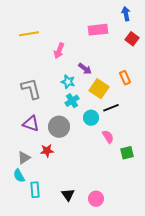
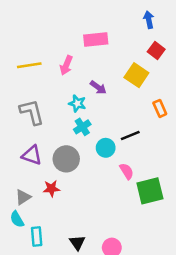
pink rectangle: (98, 30) -> (96, 39), moved
yellow line: (29, 34) -> (29, 65), moved
orange rectangle: (125, 78) -> (160, 108), moved
yellow square: (99, 89) -> (136, 75), moved
green square: (127, 153) -> (150, 191), size x1.6

